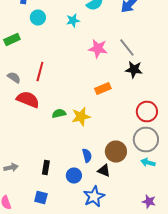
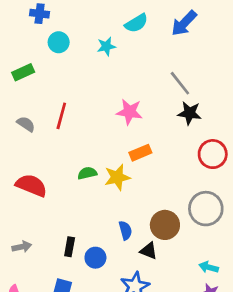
pink star: (98, 48) -> (130, 112), moved
orange rectangle: (103, 88) -> (140, 153), moved
red semicircle: (28, 100) -> (31, 185), moved
red circle: (147, 112) -> (213, 154), moved
cyan arrow: (148, 162) -> (209, 267), moved
blue circle: (74, 176) -> (95, 258), moved

